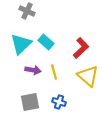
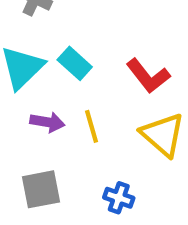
red L-shape: (81, 48) -> (148, 76), turned 95
blue cross: (59, 102) -> (119, 198), moved

